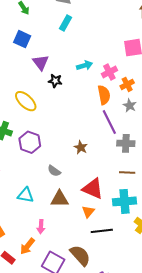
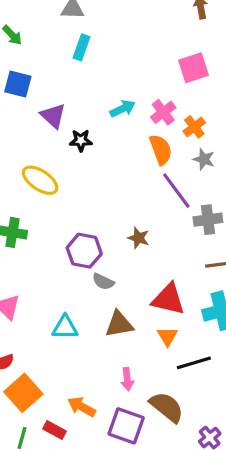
purple hexagon: (30, 142) -> (84, 251), moved
pink arrow: (41, 227) -> (127, 379), moved
orange arrow: (27, 246) -> (82, 407), turned 90

